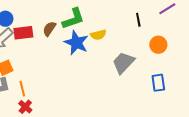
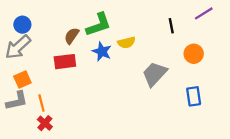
red rectangle: (23, 33) -> (65, 62), moved
blue star: (76, 43) -> (102, 51), size x0.7

